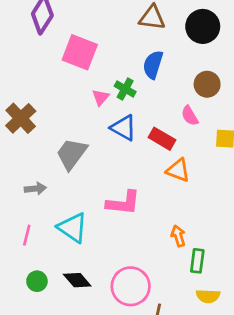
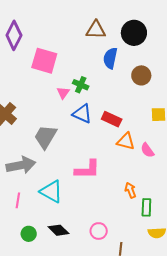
blue semicircle: (153, 65) -> (110, 58), moved
pink semicircle: (190, 116) -> (147, 150), moved
gray arrow: (35, 189) -> (21, 165), size x1.8
pink circle: (131, 286) -> (99, 231), size x0.6

